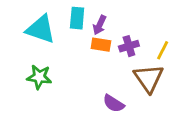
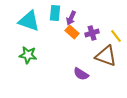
orange rectangle: (101, 45) -> (72, 32), turned 32
yellow line: (163, 50) -> (116, 36), turned -64
brown triangle: (149, 78) -> (106, 56), turned -35

